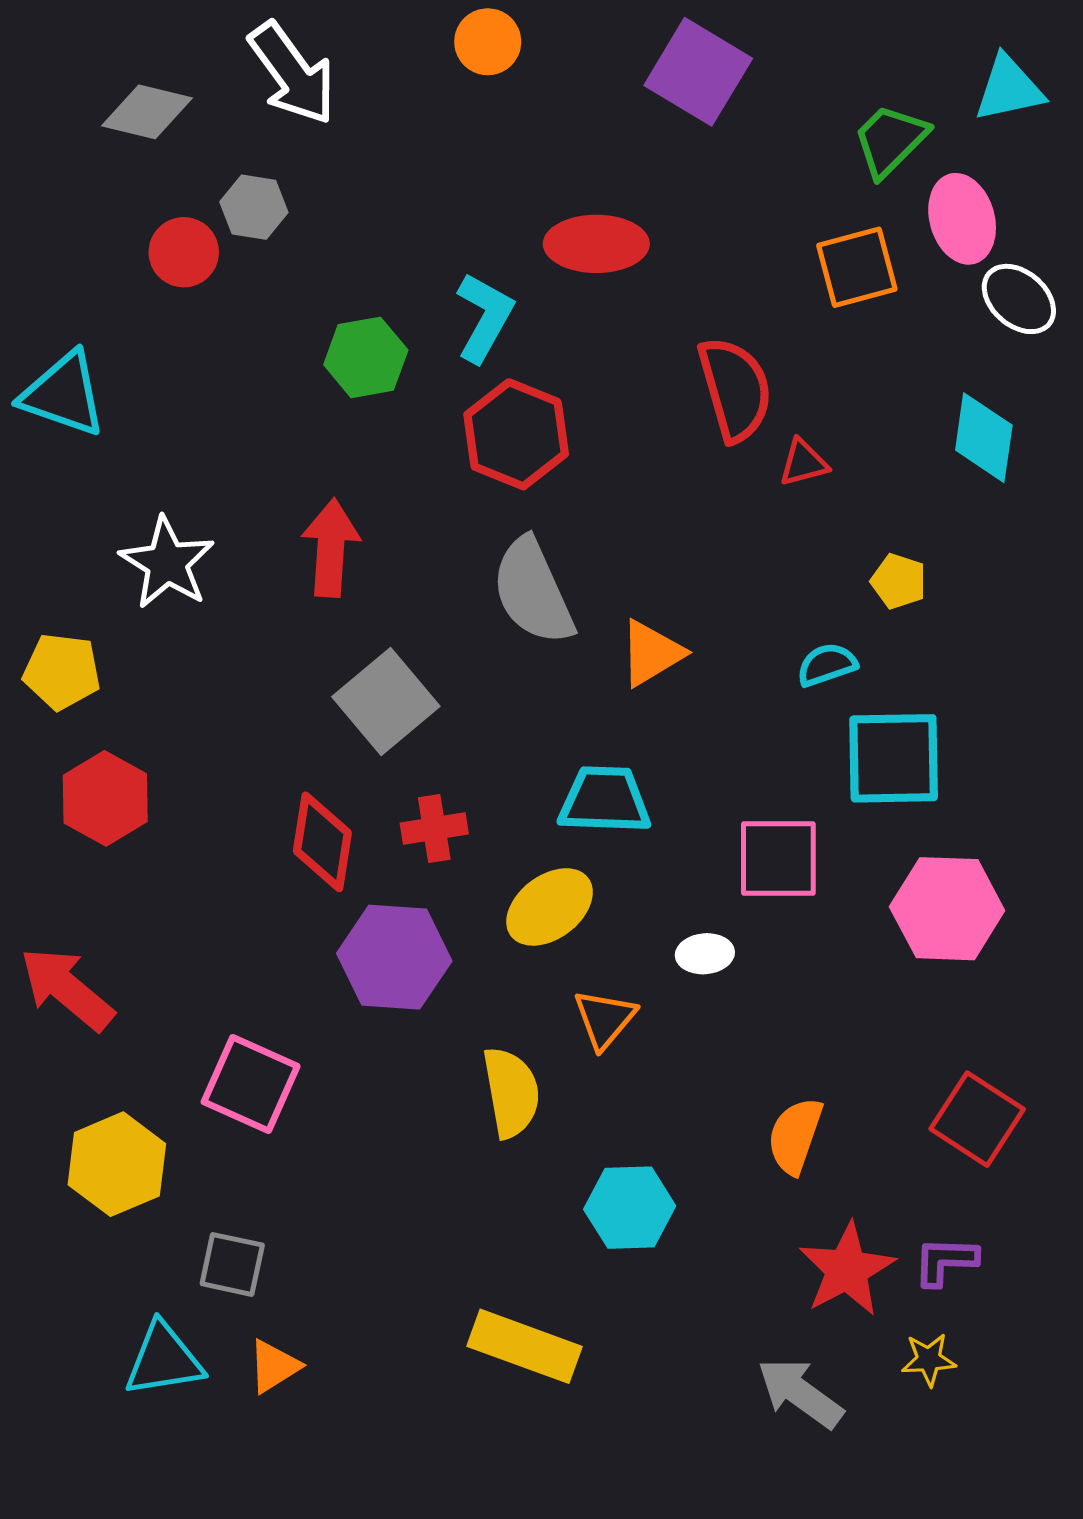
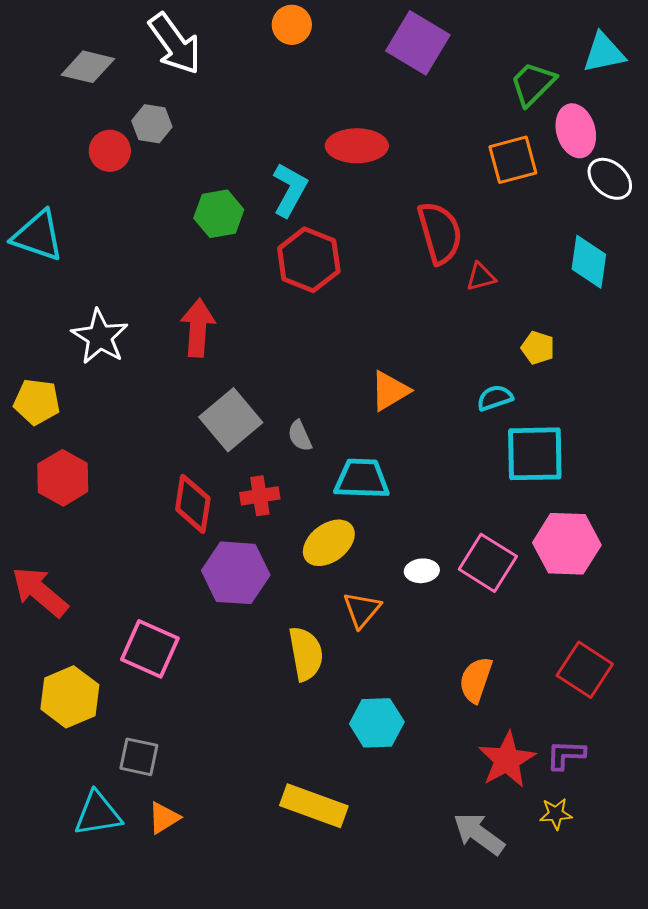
gray semicircle: (533, 591) -> (300, 436), moved, size x0.5
pink square: (778, 859) -> (488, 563), moved, turned 32

